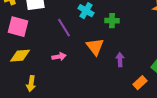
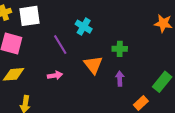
green cross: (112, 21) -> (120, 49), moved

